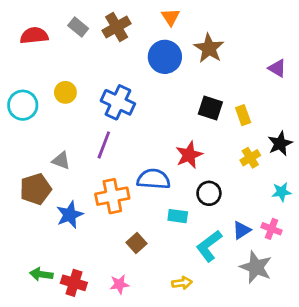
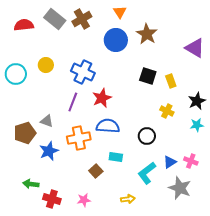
gray rectangle: (78, 27) -> (55, 19), size x1.5
purple triangle: (277, 68) -> (195, 48), size x1.5
red star: (189, 155) -> (102, 98), moved
yellow cross: (250, 158) -> (167, 111), moved, turned -32
gray triangle: (61, 161) -> (47, 121), moved
cyan star: (281, 192) -> (197, 125), moved
cyan rectangle: (178, 216) -> (116, 157), moved
green arrow: (41, 274) -> (31, 184), moved

